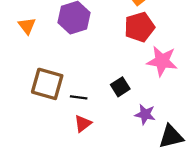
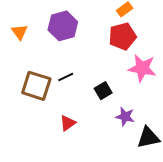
black line: (79, 97) -> (66, 77), moved, turned -35

